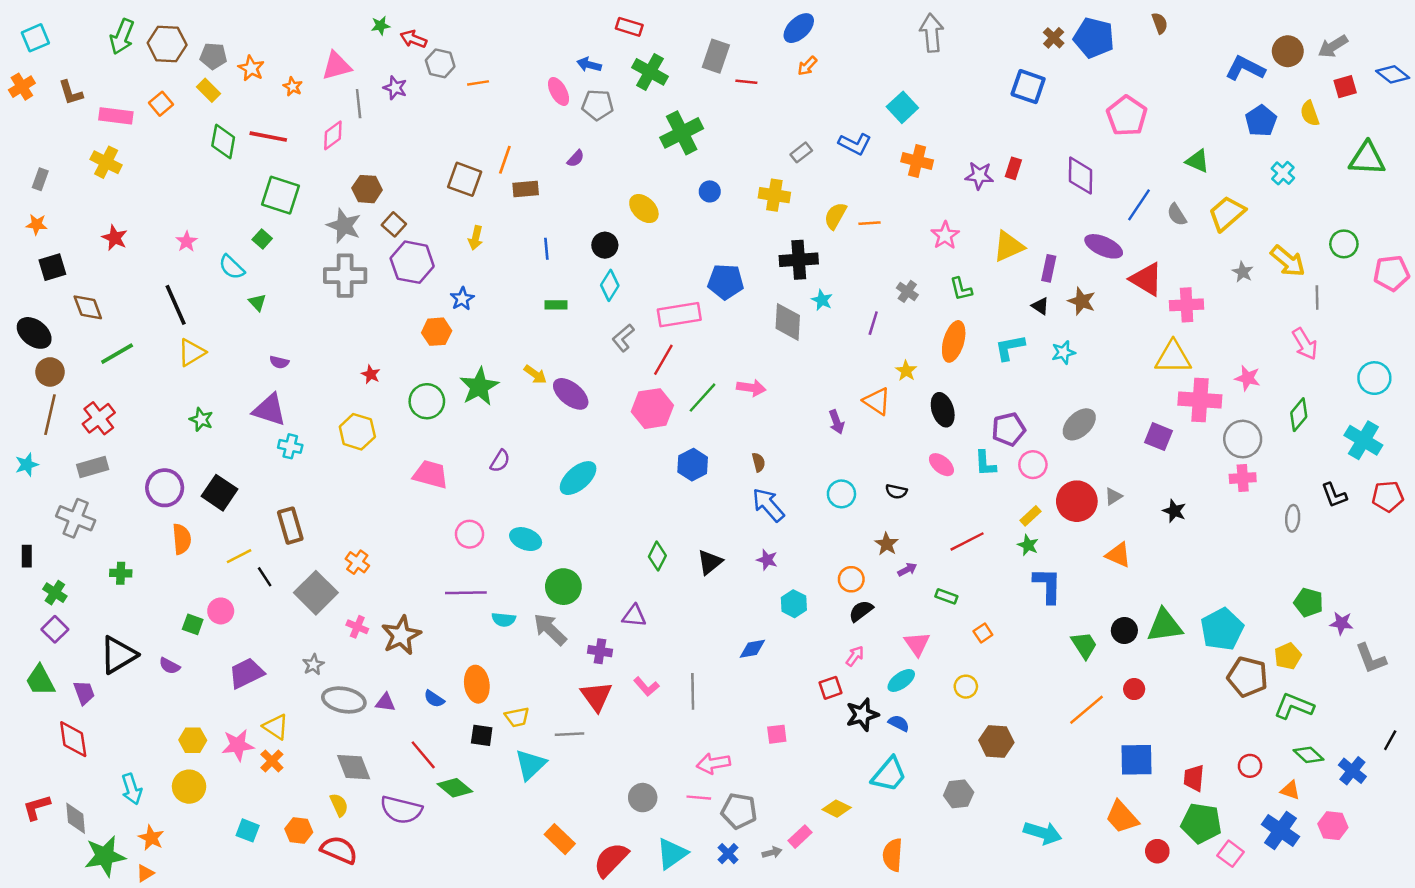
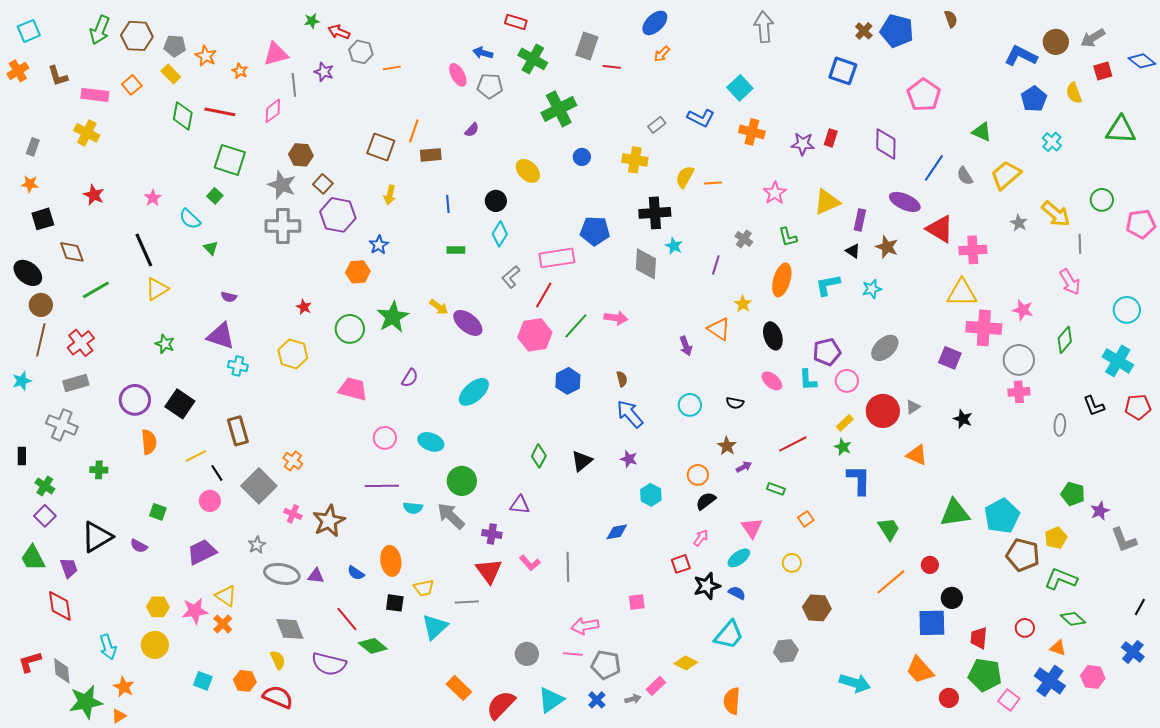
pink circle: (221, 611) -> (210, 501), moved
purple star: (1341, 623) -> (1100, 511), turned -30
black circle: (1124, 630) -> (952, 598), moved
blue cross: (1352, 771) -> (1133, 652), moved

